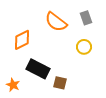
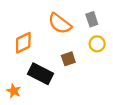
yellow circle: (84, 47) -> (97, 44), moved
brown square: (60, 83) -> (68, 59), moved, turned -32

